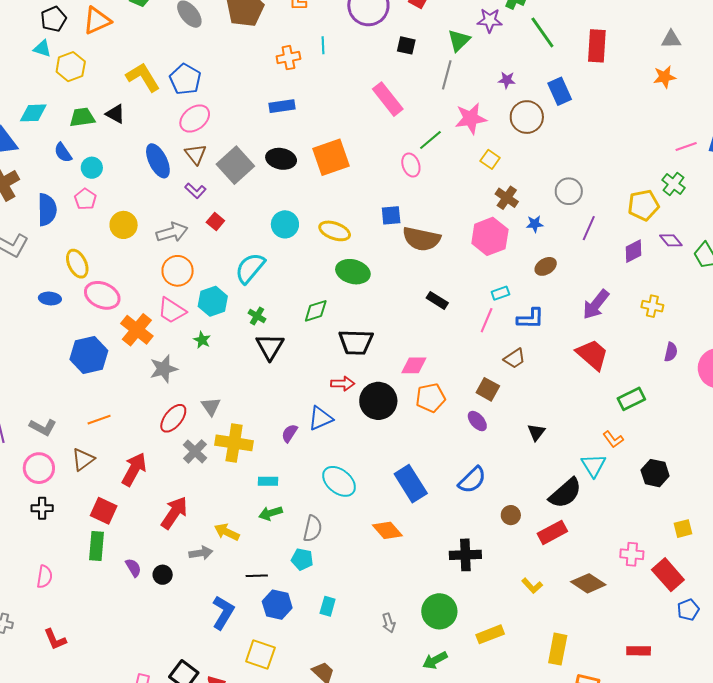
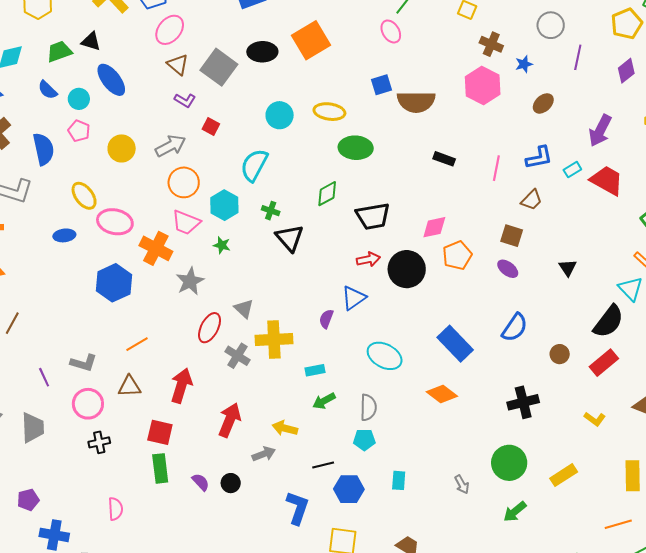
blue ellipse: (158, 161) -> (111, 80), moved
cyan rectangle: (500, 293) -> (572, 170), moved
brown triangle: (83, 459) -> (129, 386), turned 45

